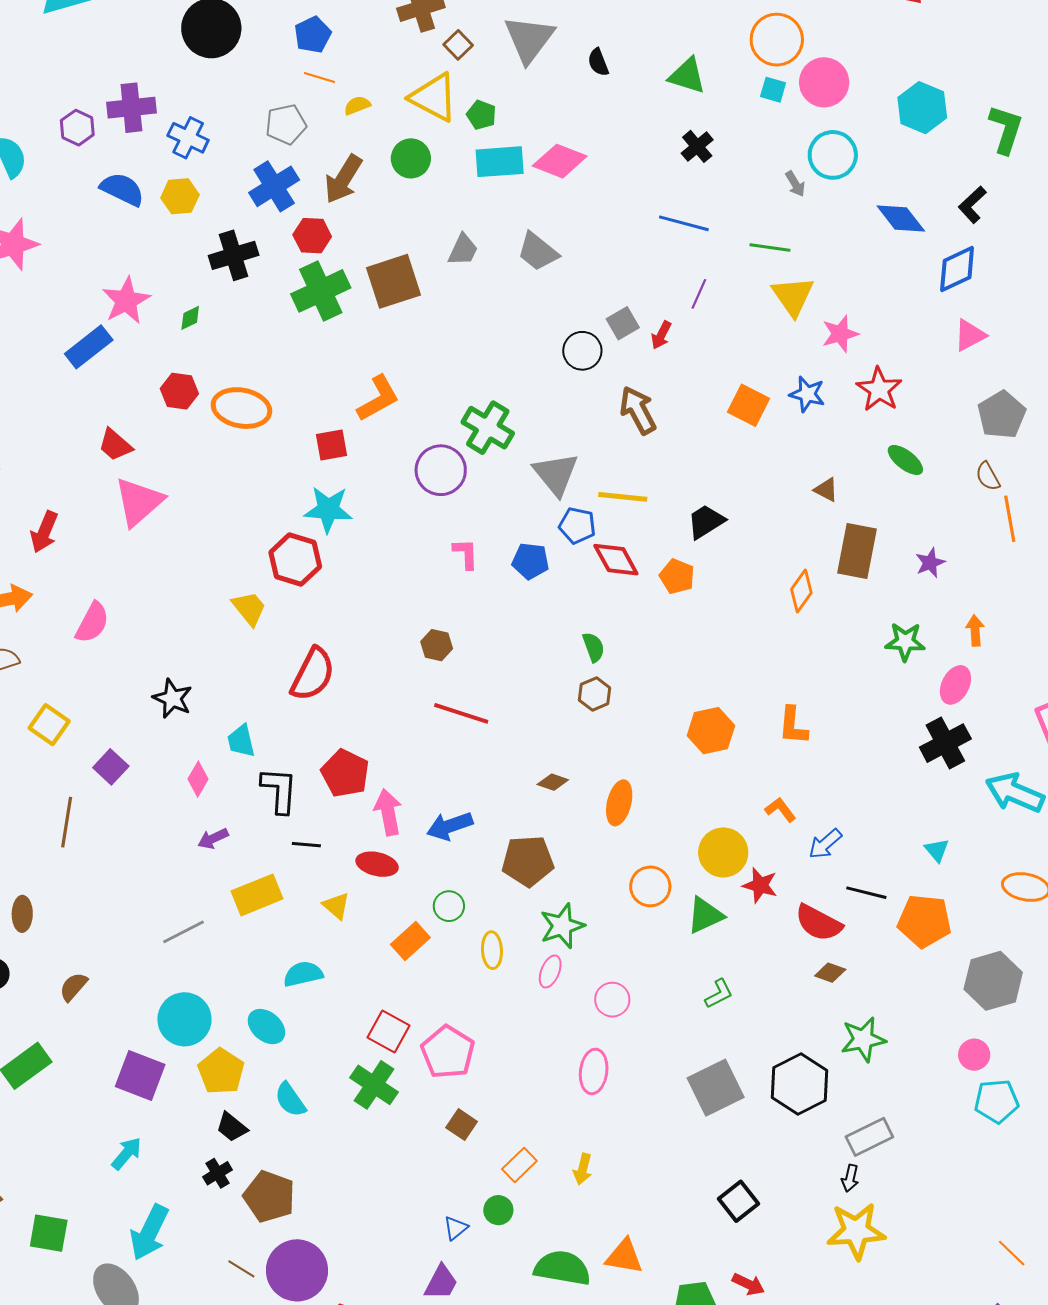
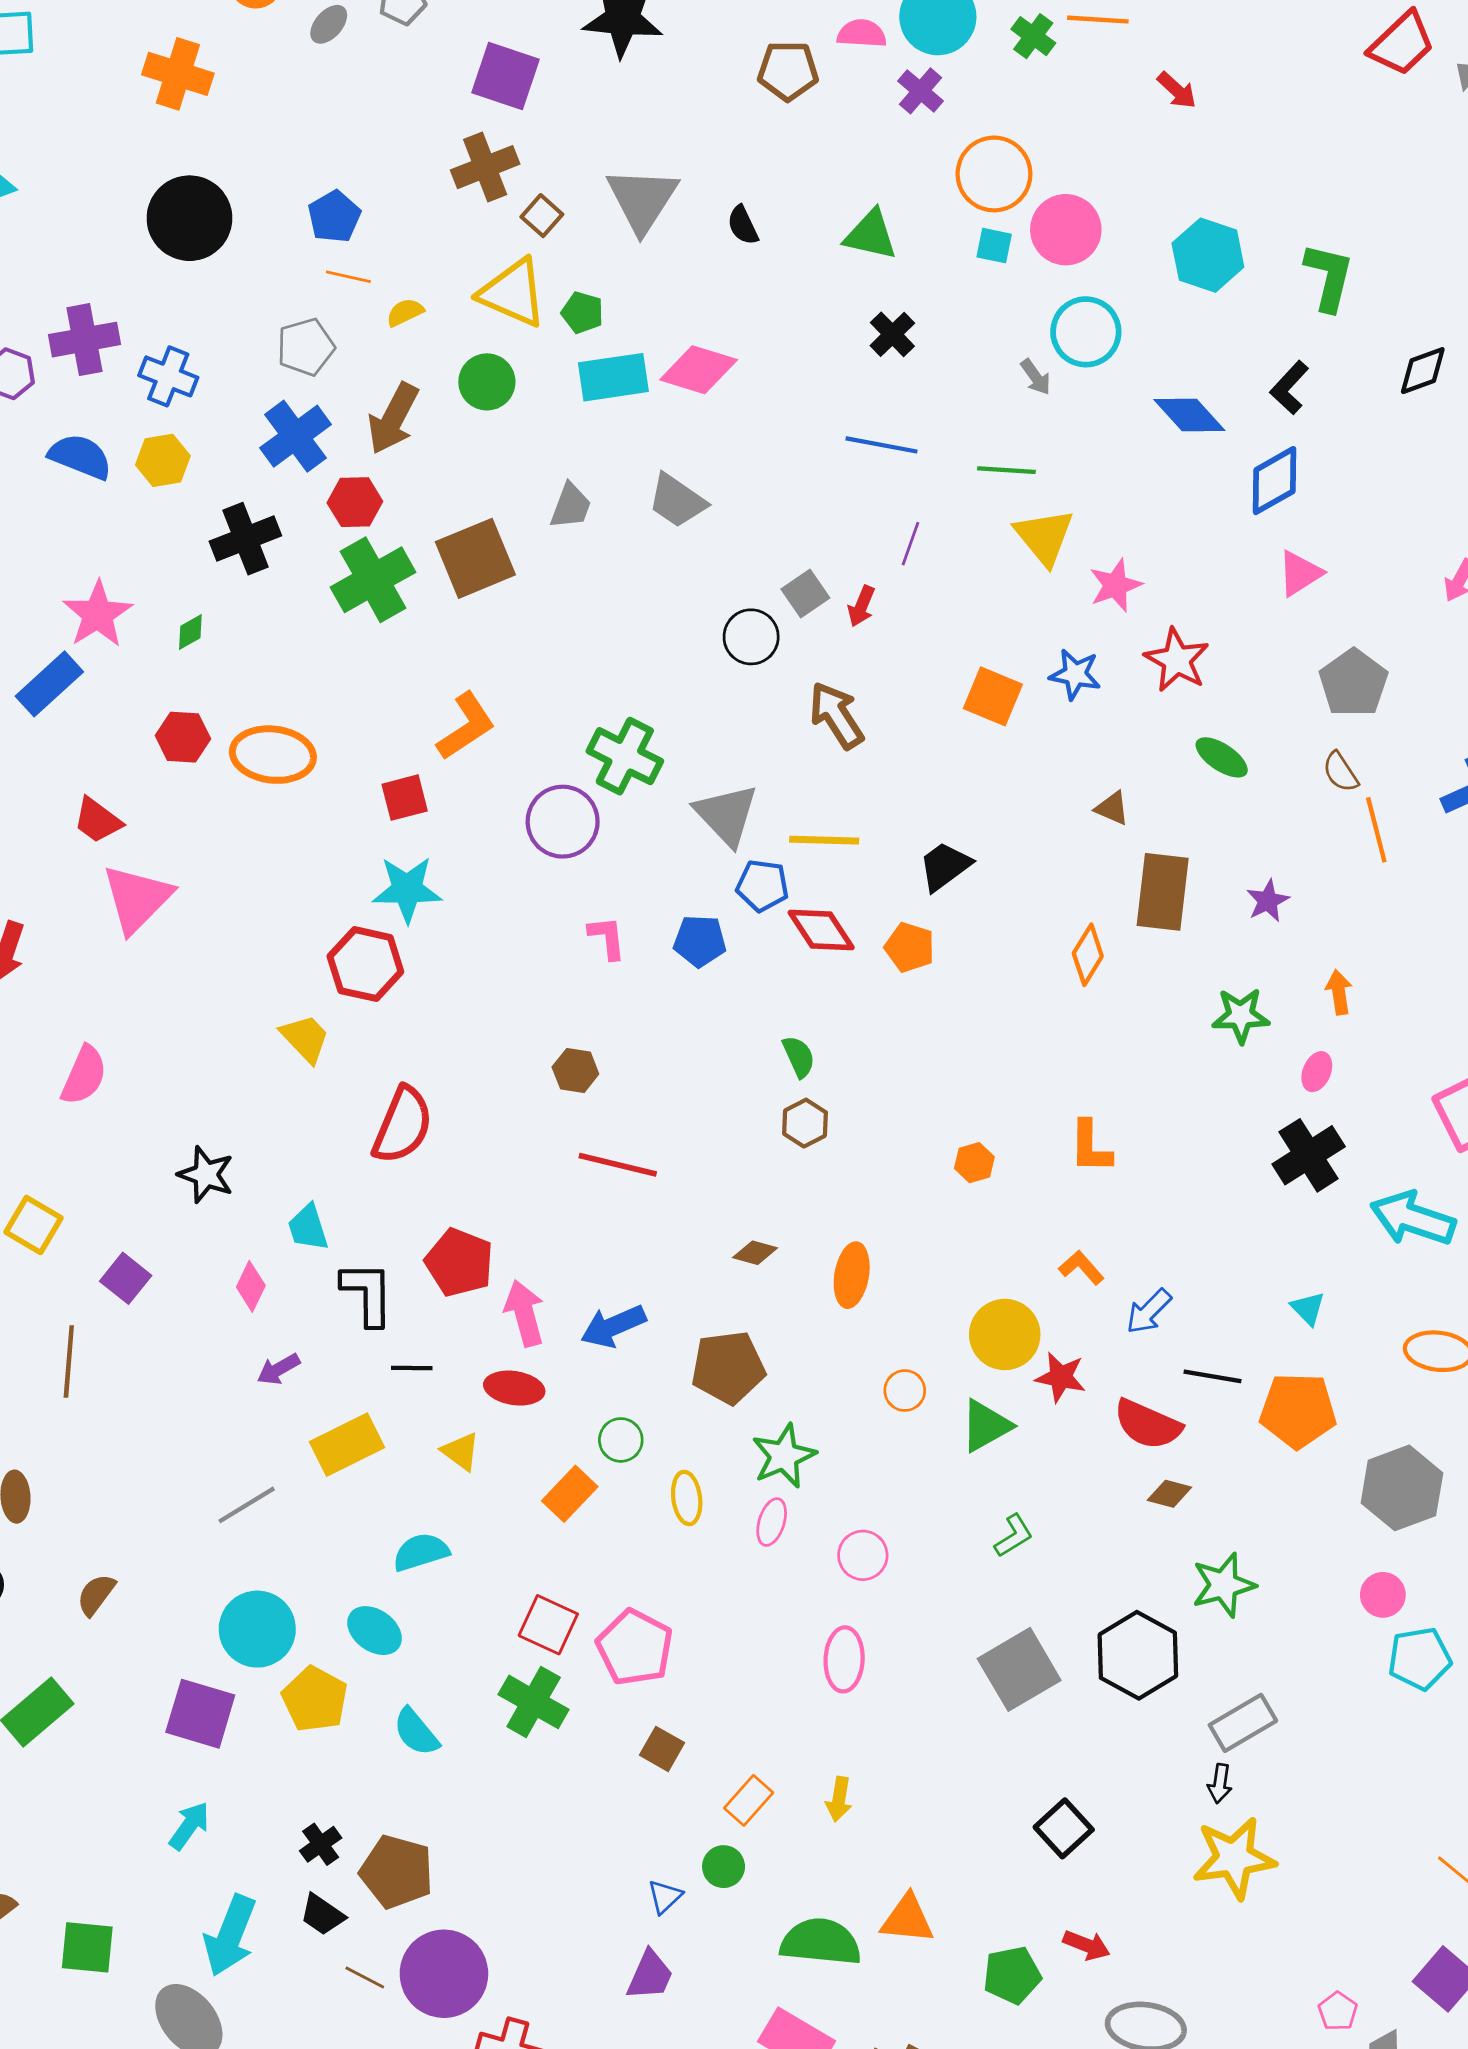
pink ellipse: (955, 685) -> (1317, 1072), size x0.7
orange hexagon: (711, 731) -> (974, 1163), size x0.6
orange circle: (650, 886) -> (905, 1391), size x0.7
black trapezoid: (232, 1127) -> (322, 1915), moved

